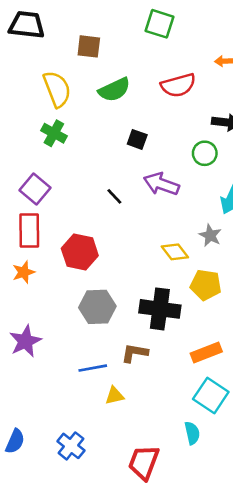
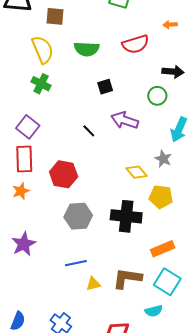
brown square: (89, 46) -> (55, 16), moved
green semicircle: (114, 90) -> (87, 49), turned 30
black square: (137, 139) -> (105, 87), turned -35
brown L-shape: (135, 353) -> (127, 278), moved, size x1.4
cyan semicircle: (192, 433) -> (154, 311), turned 90

